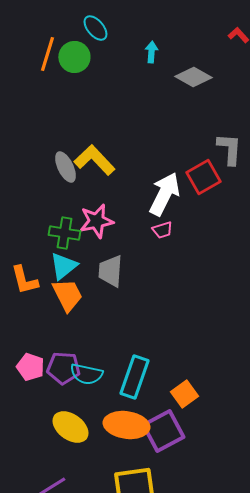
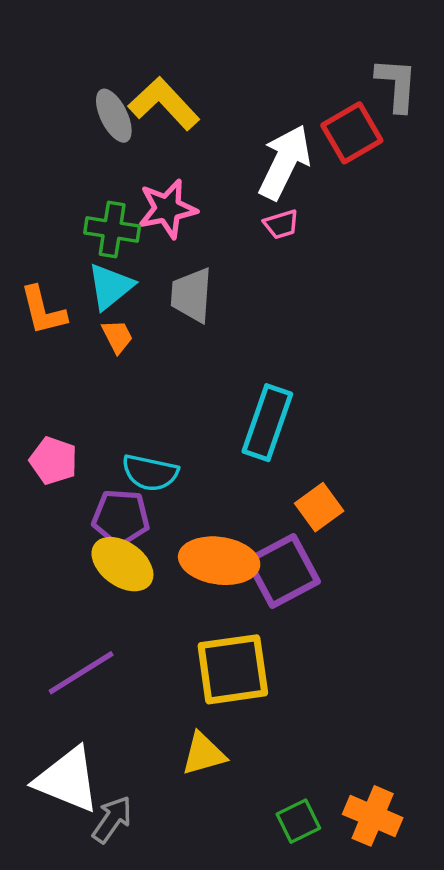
orange trapezoid: (67, 295) -> (117, 336), size x0.6
purple pentagon: (63, 368) -> (121, 518), moved
cyan rectangle: (134, 377) -> (267, 423), moved

